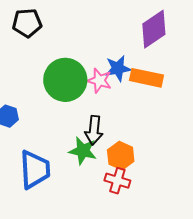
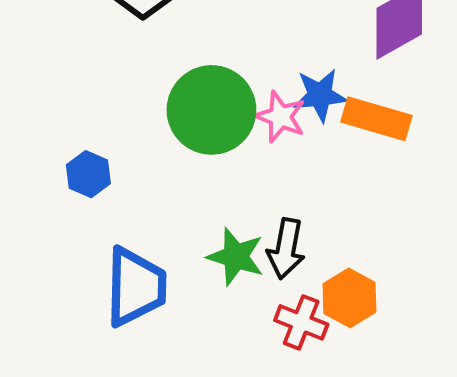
black arrow: (94, 130) -> (286, 249), moved
orange hexagon: (121, 156) -> (349, 298), moved

